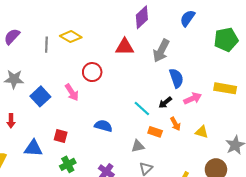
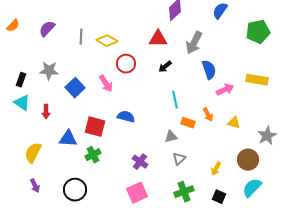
yellow diamond: (71, 37) -> (107, 41), moved
black arrow: (165, 102) -> (165, 67), moved
cyan line: (142, 109) -> (175, 100), turned 36
blue semicircle: (103, 126) -> (126, 117), moved
red square: (61, 136) -> (95, 127), size x1.5
green cross: (68, 164) -> (93, 155), moved

